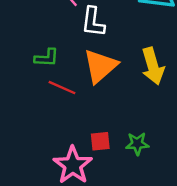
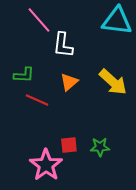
orange triangle: (100, 66) -> (69, 82), size x0.6
yellow arrow: (153, 66) -> (113, 82), turned -32

